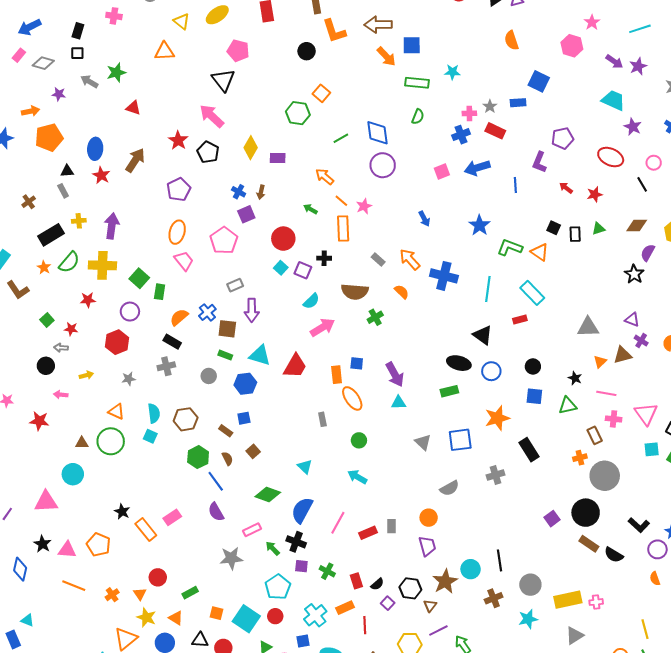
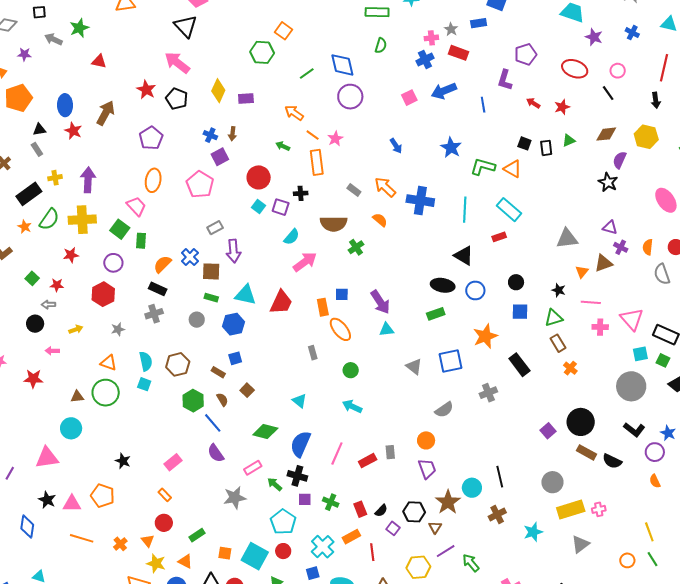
pink trapezoid: (184, 261) -> (136, 206), moved
brown rectangle: (595, 435) -> (558, 343), moved
orange cross: (580, 458) -> (570, 368), turned -32
gray circle: (605, 476) -> (631, 386), moved
orange rectangle: (146, 530) -> (165, 495), moved, size x0.6
gray circle: (530, 585) -> (552, 482), moved

